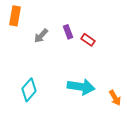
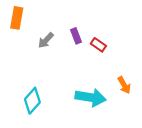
orange arrow: (115, 98) -> (124, 85), moved

